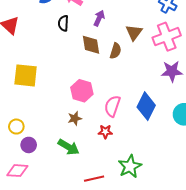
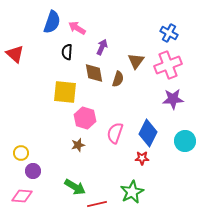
yellow square: (26, 75) -> (65, 92), moved
red star: (105, 132) -> (142, 158), moved
green arrow: (68, 147) -> (75, 187), moved

